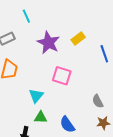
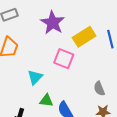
yellow rectangle: (78, 39) -> (84, 37), moved, size x1.5
green triangle: (41, 117) -> (46, 101), moved

